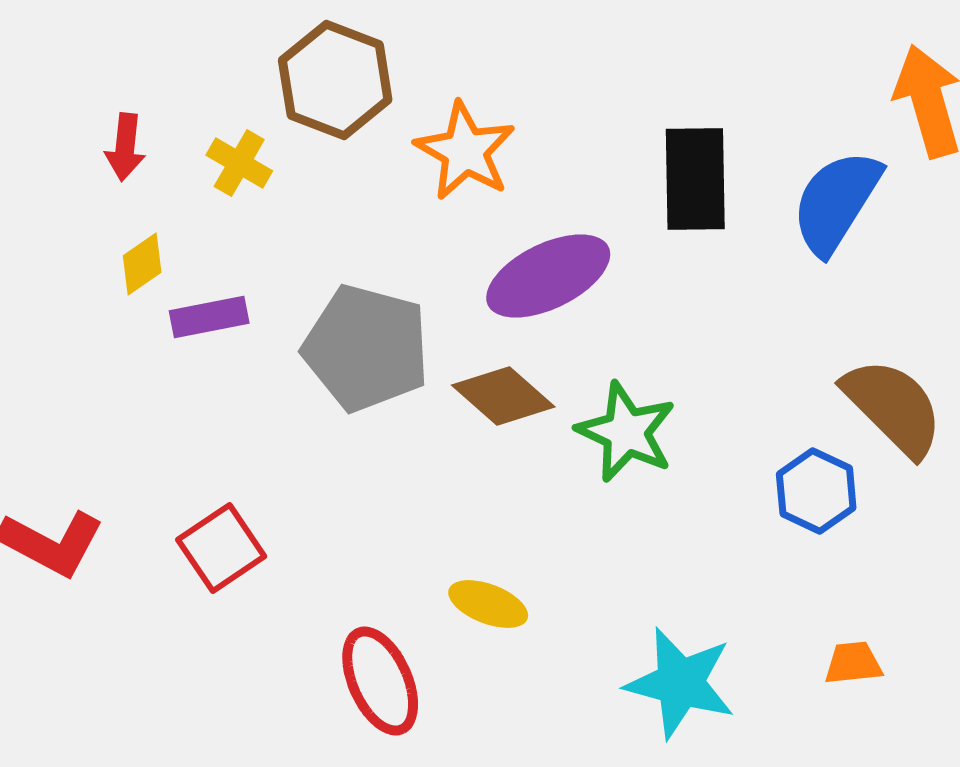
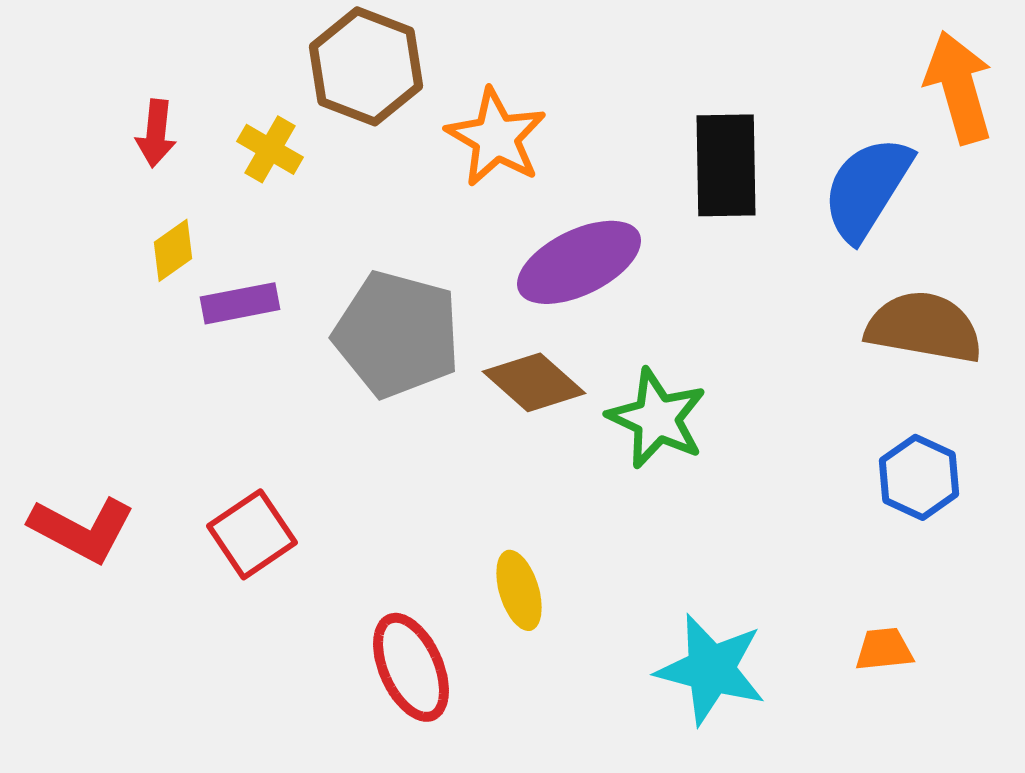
brown semicircle: (893, 407) -> (924, 327), moved, turned -35
blue hexagon: (816, 491) -> (919, 477), moved
yellow ellipse: (488, 604) -> (519, 590), turned 52

